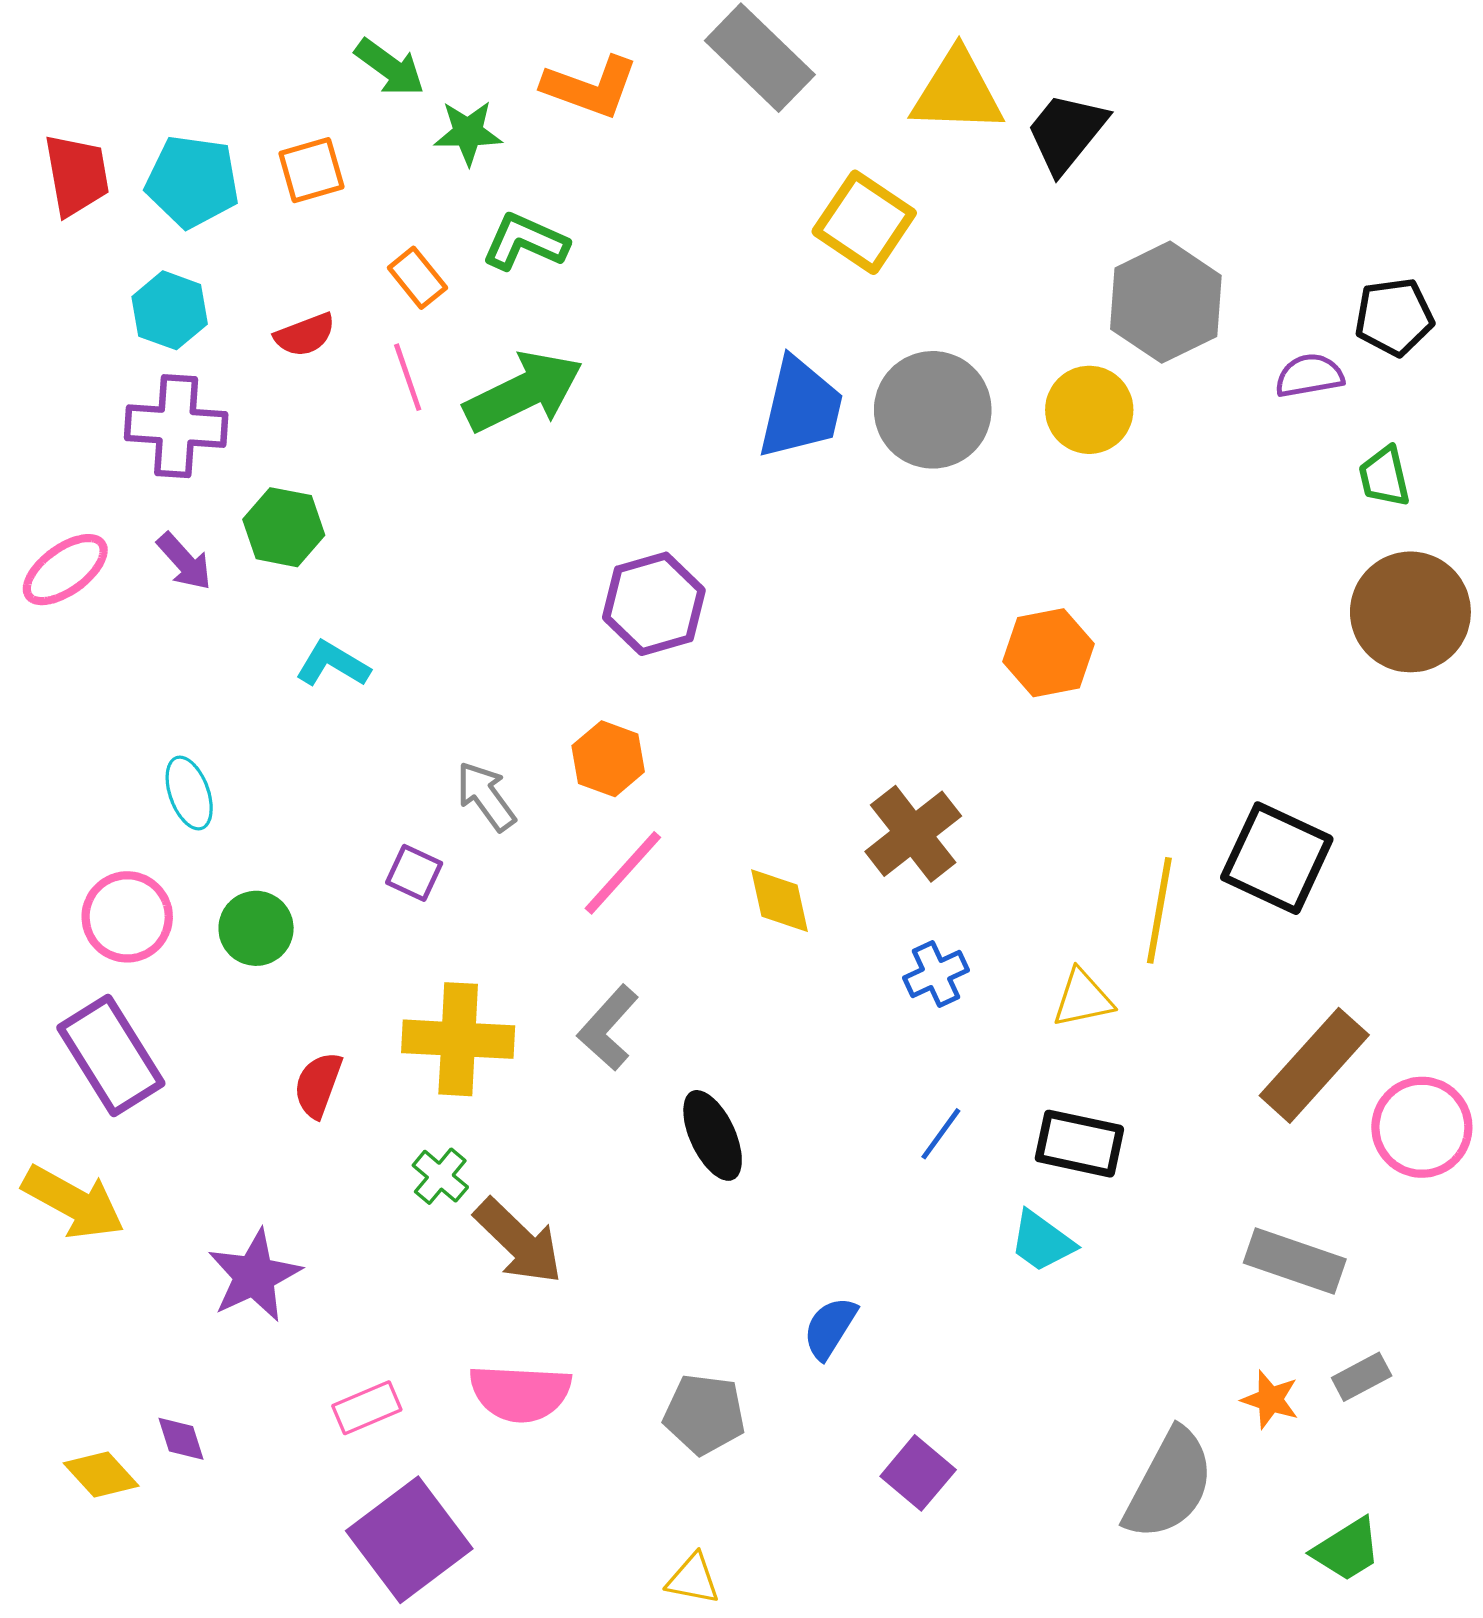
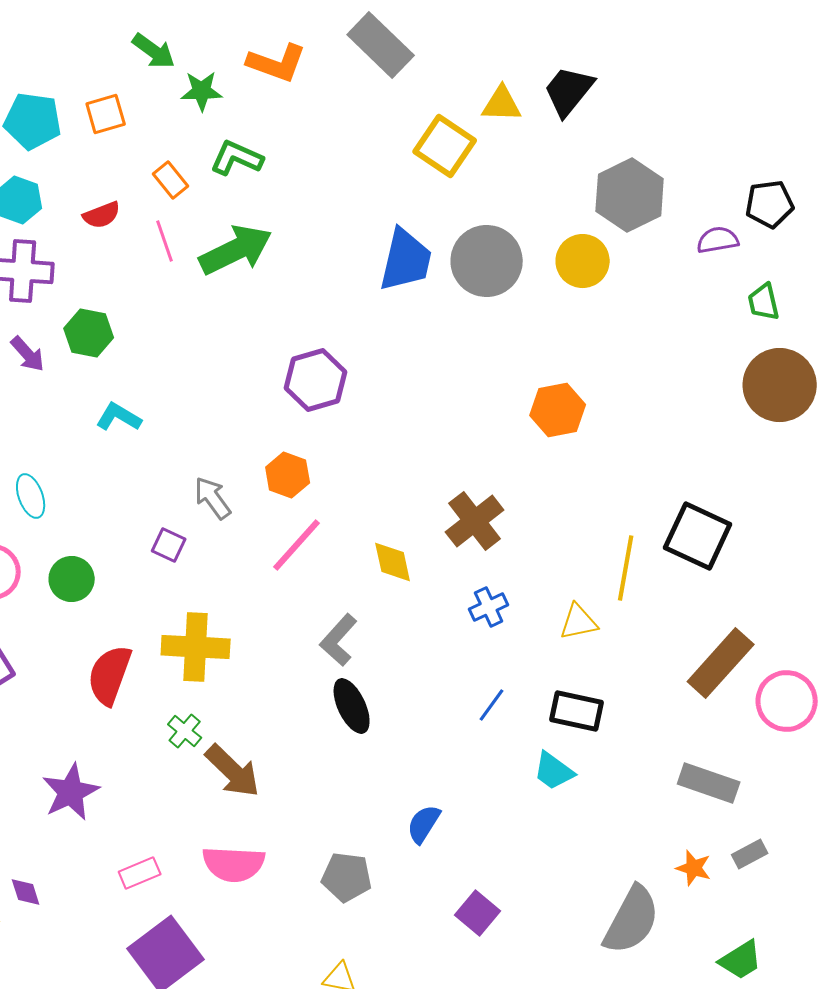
yellow triangle: (957, 92) -> (502, 104), moved, size x0.7
gray L-shape: (608, 1028) -> (339, 640), moved
red semicircle: (318, 1085) -> (110, 675), size x1.5

